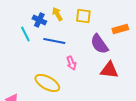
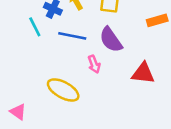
purple semicircle: (99, 44) -> (111, 40), moved

